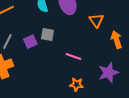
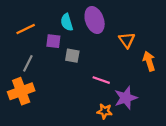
purple square: (30, 42) -> (53, 41), moved, turned 32
purple star: (108, 73) -> (126, 98), moved

